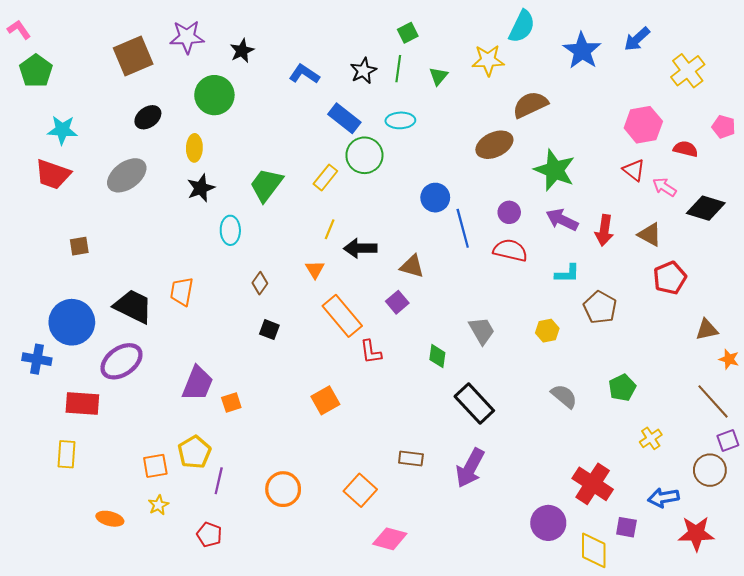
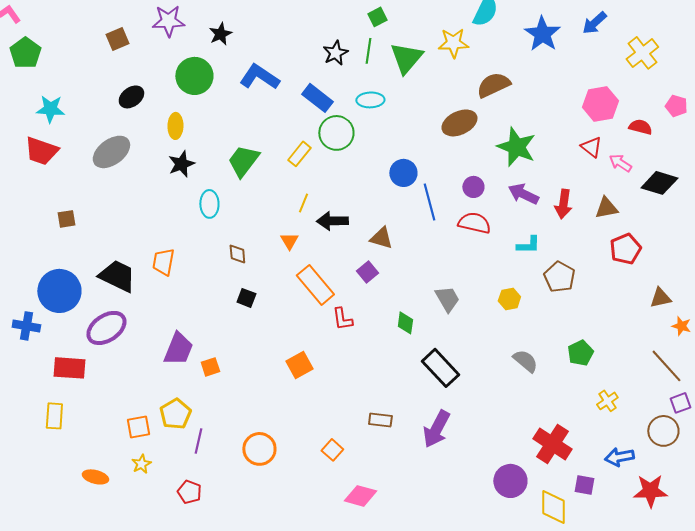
brown square: (133, 56) -> (117, 39), size x0.6
blue L-shape: (304, 74) -> (259, 77), moved, size x1.4
green triangle: (438, 76) -> (406, 58), size x1.8
brown triangle: (650, 235) -> (606, 208), turned -40
brown diamond: (260, 283) -> (237, 254), turned -40
orange square: (360, 490) -> (332, 450), size x0.7

